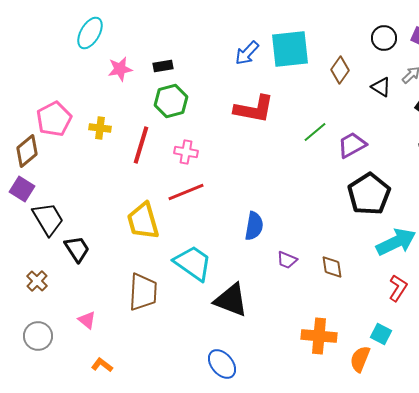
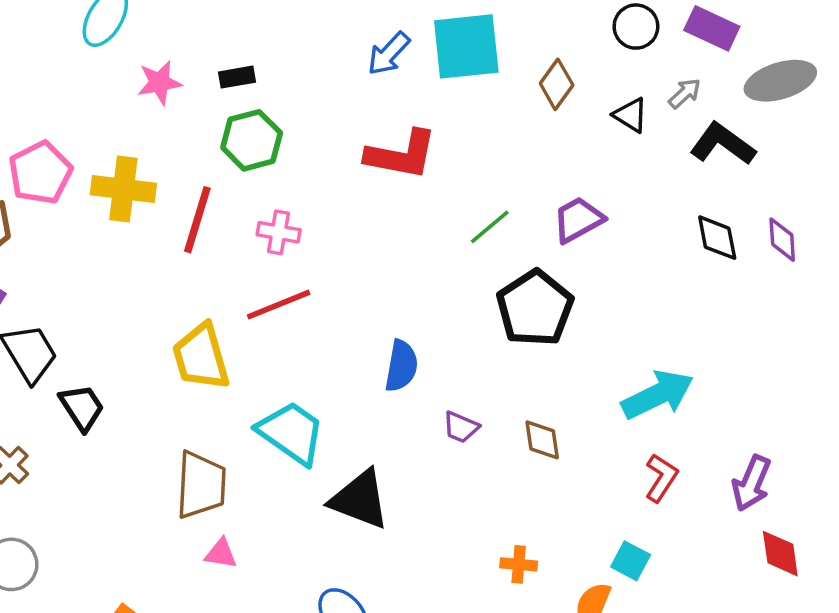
yellow cross: (100, 128) -> (123, 189), size x1.6
green line: (315, 132) -> (490, 227), moved
black pentagon: (369, 194) -> (535, 308), moved
pink triangle: (87, 320) -> (221, 554), moved, turned -30
orange cross: (319, 336) -> (519, 564), size x0.6

